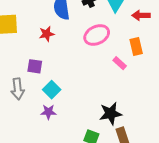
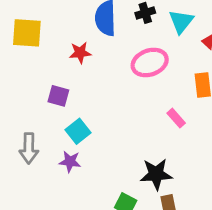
pink rectangle: (120, 63) -> (176, 118), moved
gray arrow: (18, 89) -> (29, 148), moved

